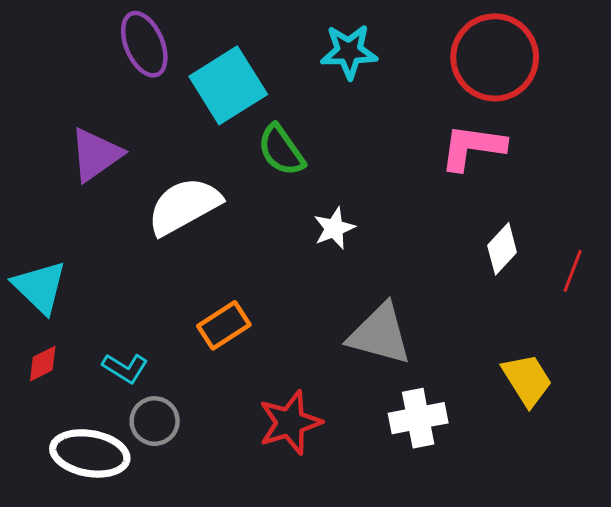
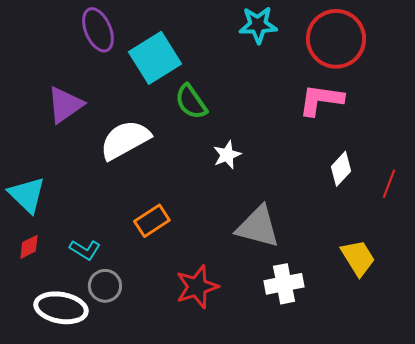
cyan star: (349, 52) -> (258, 25), moved

